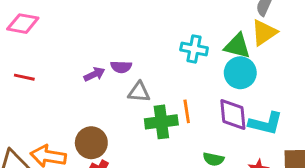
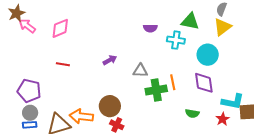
pink diamond: (23, 24) -> (60, 28), turned -30
green triangle: (237, 46) -> (190, 21), moved
purple semicircle: (121, 67) -> (150, 28), moved
cyan L-shape: (266, 123) -> (233, 102), moved

